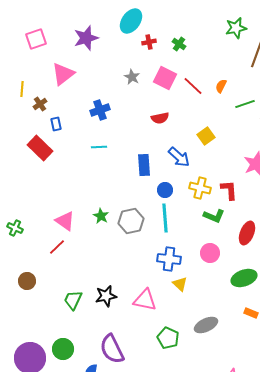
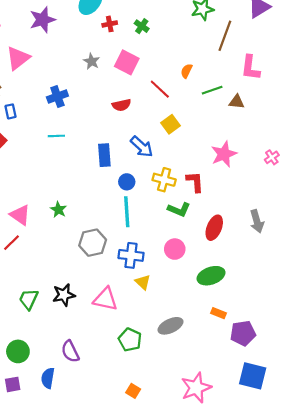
red line: (193, 86) -> (160, 89), moved
gray hexagon: (131, 221) -> (93, 243), moved
purple semicircle: (112, 349) -> (70, 351), size x0.7

